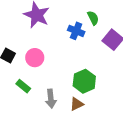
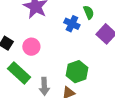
green rectangle: (23, 86) -> (19, 73), size x1.6

